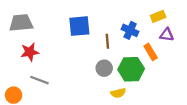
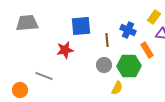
yellow rectangle: (158, 16) -> (154, 17), turned -32
red star: (30, 52) -> (65, 50), moved
yellow semicircle: (118, 93) -> (117, 88), turned -48

